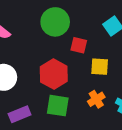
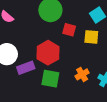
yellow square: (100, 67) -> (91, 37), moved
purple rectangle: (20, 114) -> (26, 68), moved

